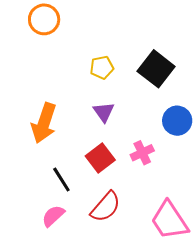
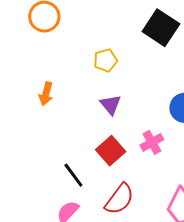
black square: (156, 69) -> (161, 28), moved
orange arrow: (44, 123) -> (46, 94), moved, size x0.6

